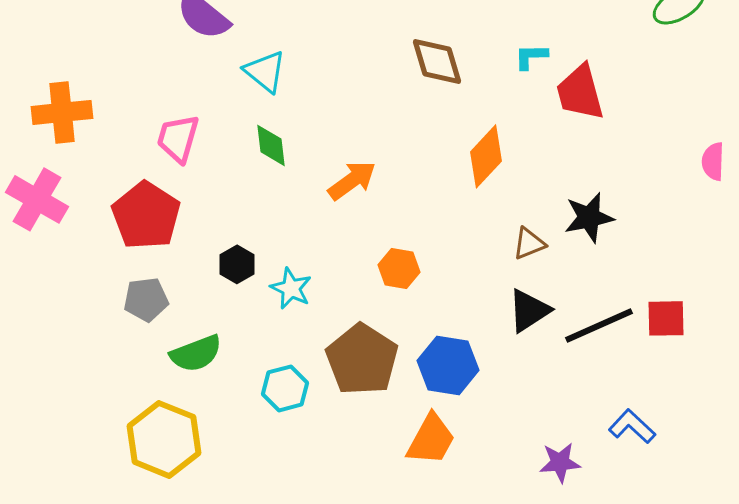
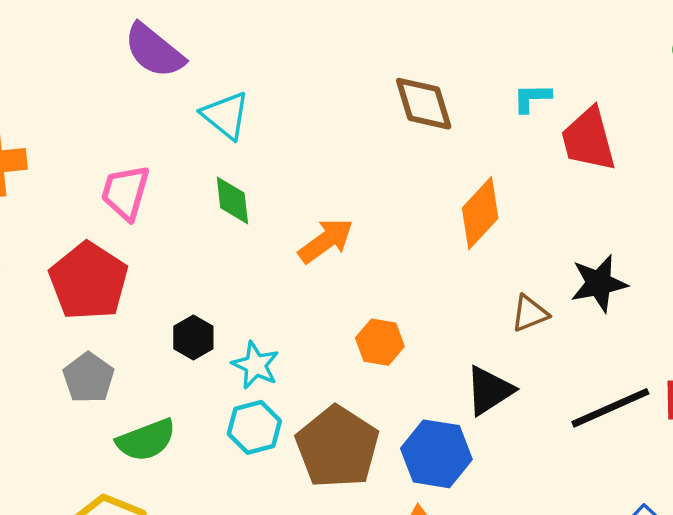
gray pentagon: (146, 299) -> (89, 378), turned -30
black triangle: (529, 310) -> (489, 390), moved
cyan hexagon: (285, 388) -> (254, 427), moved

